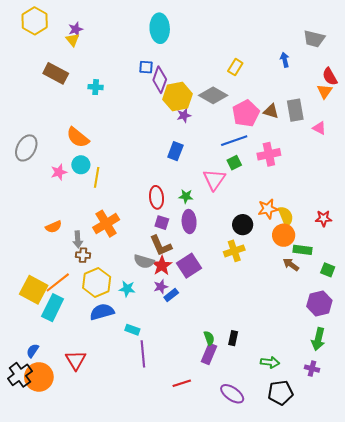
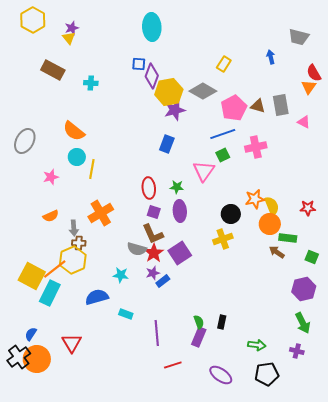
purple star: (184, 115) -> (175, 110), size x1.5
pink star: (59, 172) -> (51, 177), moved
yellow hexagon: (97, 282) -> (73, 260), moved
green arrow: (318, 339) -> (303, 323), turned -40
purple line: (143, 354) -> (157, 333), moved

